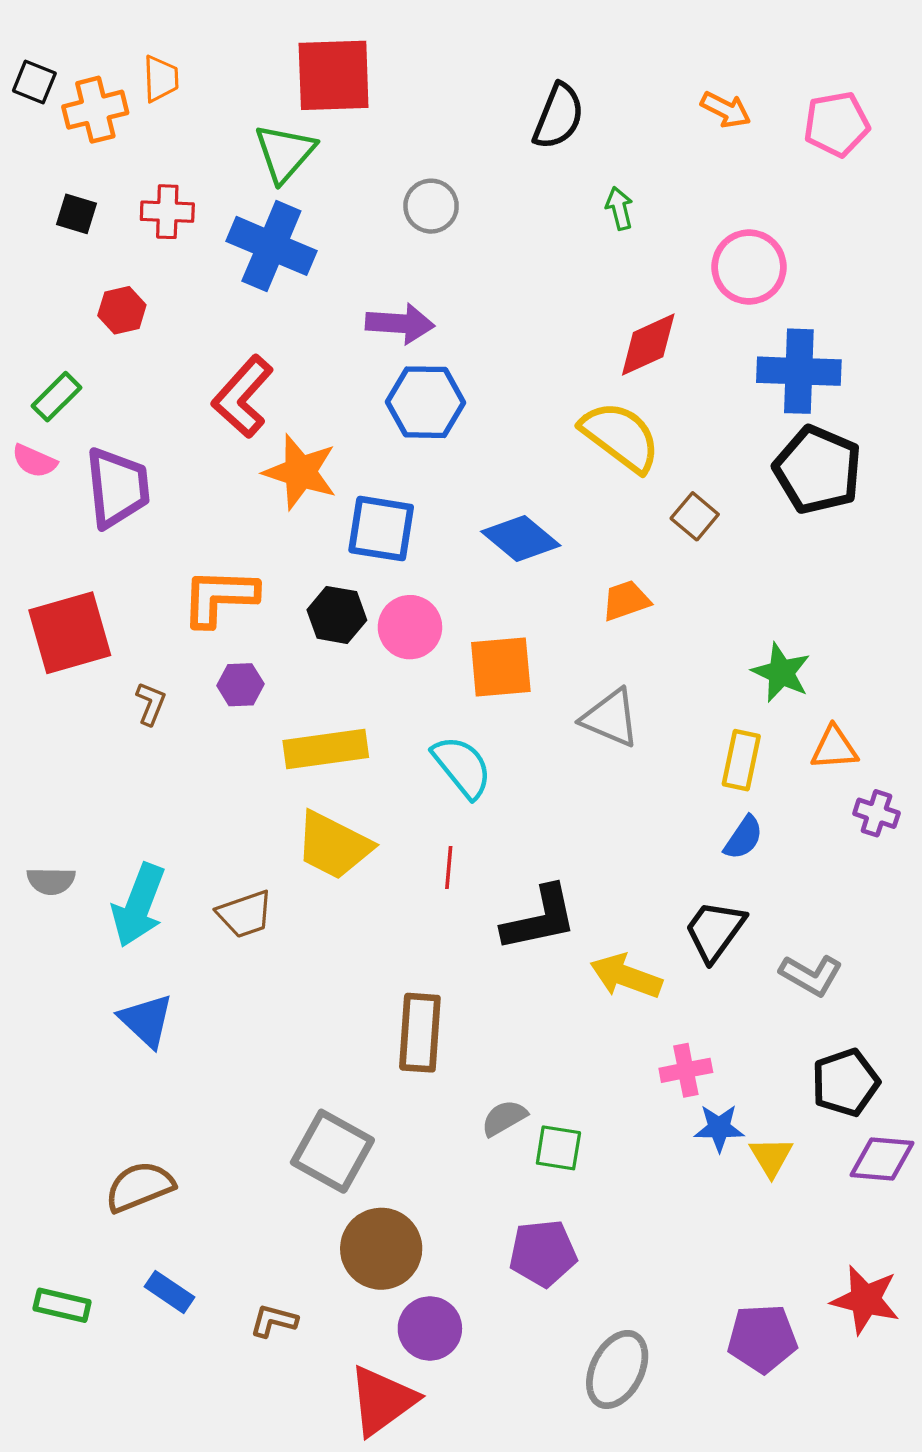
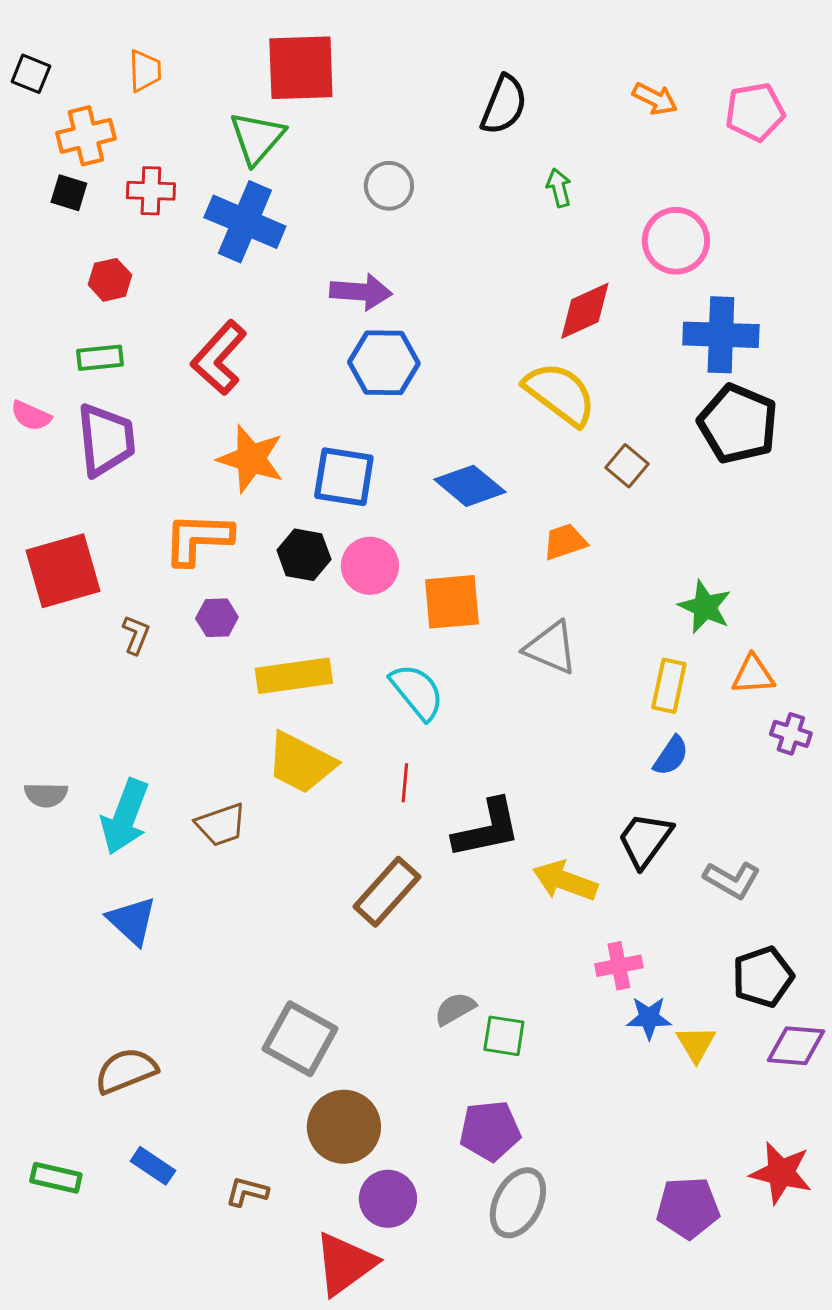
orange cross: (95, 110) -> (86, 136), moved
green rectangle: (57, 397) -> (100, 358), moved, turned 39
orange star: (300, 472) -> (251, 459), moved
brown rectangle: (420, 1033) -> (387, 892), moved, turned 38
gray ellipse: (617, 1369) -> (518, 1203), moved

